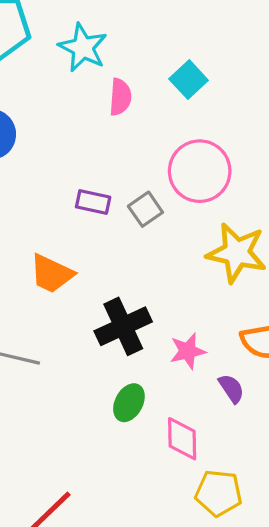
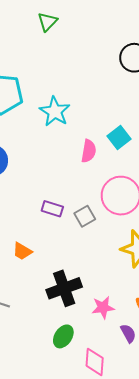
pink semicircle: (120, 97) -> (89, 151), moved
orange trapezoid: (52, 274) -> (22, 251), size x0.7

